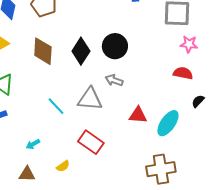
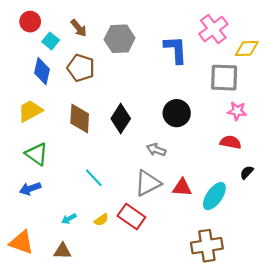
black circle: (115, 46) -> (177, 113), moved
gray triangle: (90, 99) -> (148, 183), moved, turned -32
yellow semicircle: (63, 166) -> (101, 220), moved

